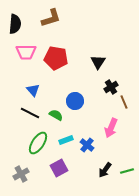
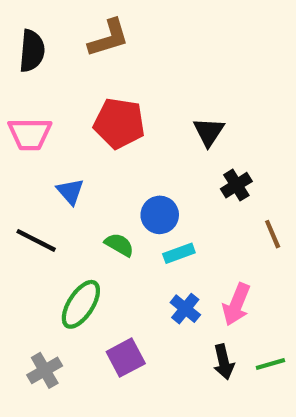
pink trapezoid: (26, 52) -> (30, 134), moved
brown line: (124, 102) -> (273, 234), moved
black line: (30, 113) -> (36, 240), moved
pink arrow: (111, 128) -> (236, 304), moved
cyan rectangle: (66, 140) -> (179, 253), moved
black arrow: (105, 170) -> (224, 362), turned -49

